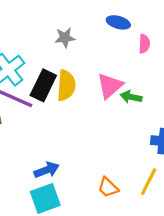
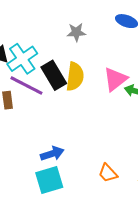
black rectangle: (43, 85) -> (54, 75), turned -60

